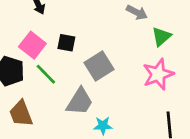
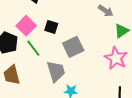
pink star: (158, 74) -> (116, 58), turned -30
gray trapezoid: (80, 102) -> (56, 71), turned -55

